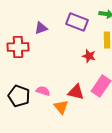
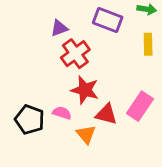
red cross: (18, 47) -> (75, 54), moved, turned -35
red star: (89, 56) -> (85, 90), moved, size x1.5

